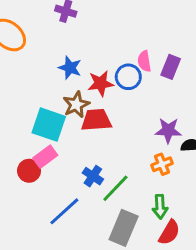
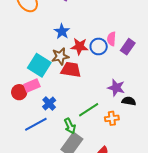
orange cross: (162, 164) -> (112, 118), moved
blue cross: (93, 176) -> (49, 103), moved
green line: (115, 188) -> (89, 110), moved
green arrow: (160, 207) -> (70, 126), moved, turned -35

